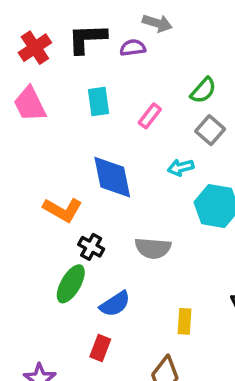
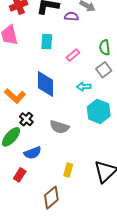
green semicircle: (203, 90) -> (105, 47), turned 119

